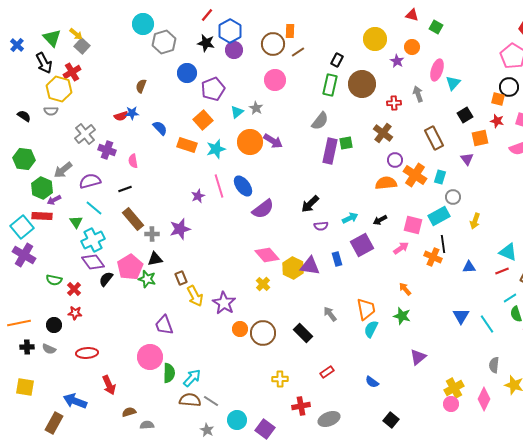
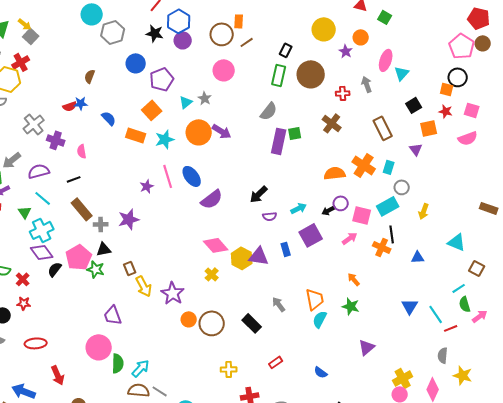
purple circle: (395, 160) -> (341, 203), moved
red line: (502, 271) -> (451, 328), moved

